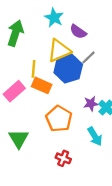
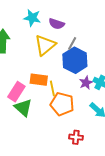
blue hexagon: (68, 68) -> (75, 60), moved
yellow line: (34, 69) -> (52, 88), moved
green triangle: (19, 139) -> (23, 108), moved

